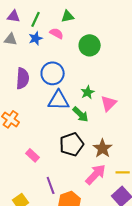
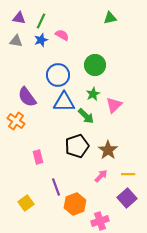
green triangle: (68, 16) -> (110, 18), moved
green circle: (90, 45) -> (95, 65), moved
purple semicircle: (23, 78) -> (27, 97), moved, turned 140
pink rectangle: (33, 155) -> (38, 157), turned 32
pink arrow: (96, 174) -> (101, 176), size x0.6

